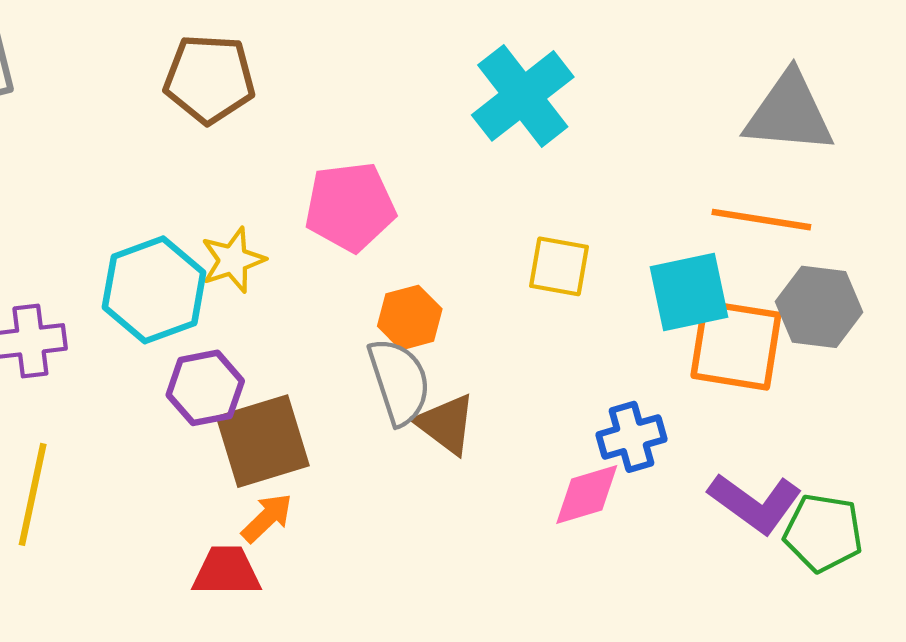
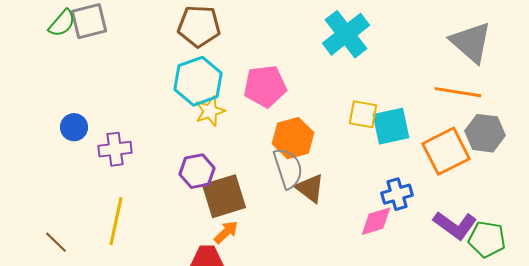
gray triangle: (789, 113) -> (471, 42), turned 36
cyan hexagon: (154, 290) -> (198, 81), moved
cyan square: (689, 292) -> (391, 126), moved
orange hexagon: (410, 318) -> (293, 138), size x1.4
orange square: (736, 345) -> (446, 151), turned -36

